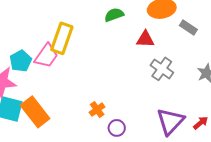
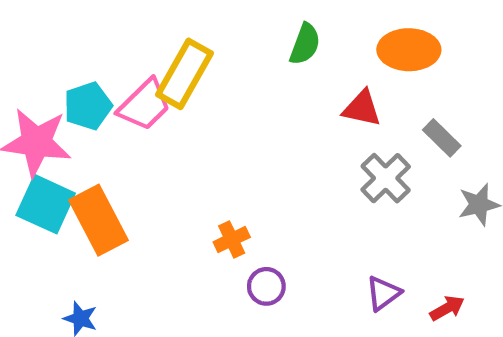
green semicircle: (114, 15) -> (305, 44), turned 120
gray rectangle: (188, 27) -> (442, 138), moved
purple triangle: (170, 121) -> (383, 293), size x0.6

